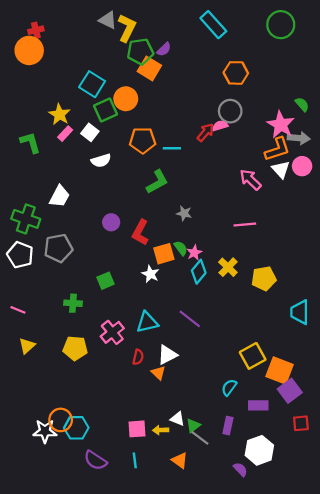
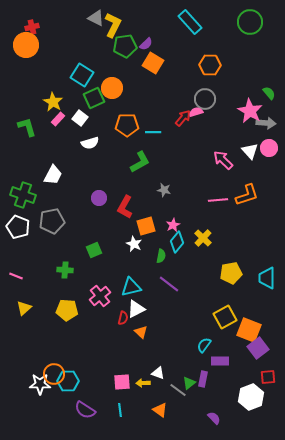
orange square: (149, 68) -> (153, 63), moved
orange L-shape: (277, 149) -> (247, 195), moved
green semicircle: (181, 248) -> (161, 256), moved, turned 48
yellow pentagon: (264, 278) -> (231, 273), moved
white triangle: (167, 355) -> (136, 309), moved
purple rectangle: (258, 405) -> (220, 361), moved
green triangle: (193, 426) -> (189, 383), moved
white hexagon: (259, 450) -> (251, 397), moved

